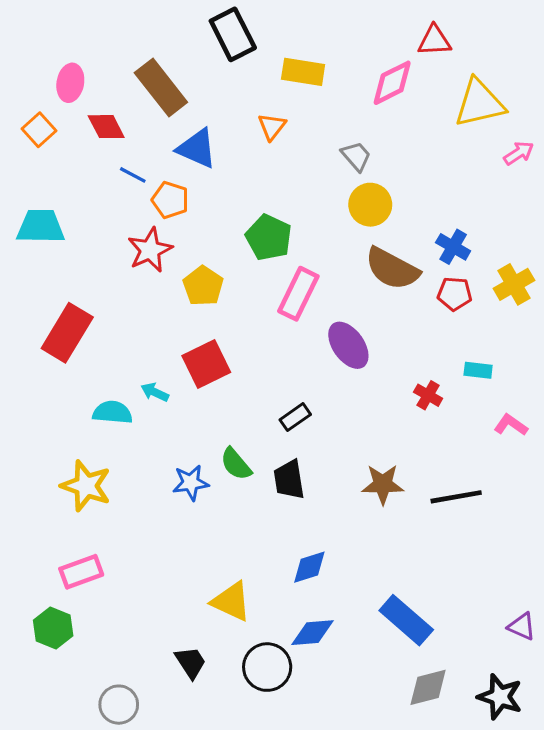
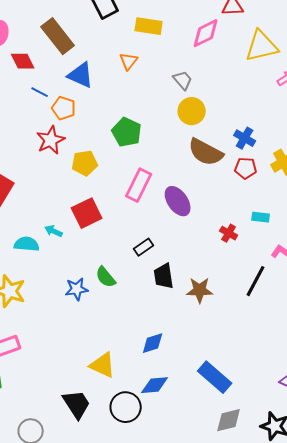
yellow pentagon: (203, 286) -> (85, 163), turned 30
pink rectangle: (298, 294) -> (139, 185), moved
black trapezoid: (289, 480) -> (164, 276), moved
black line: (456, 497) -> (256, 281), moved, turned -52
black trapezoid: (191, 662) -> (77, 404), size x1.4

